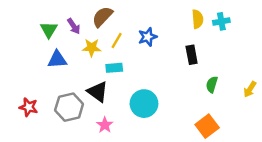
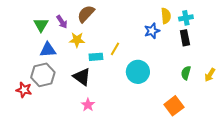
blue star: (148, 37) -> (152, 31), moved
yellow line: (117, 40) -> (115, 49), moved
black rectangle: (192, 55) -> (185, 38), moved
green semicircle: (212, 84) -> (186, 73), moved
cyan circle: (144, 104) -> (138, 72), moved
gray hexagon: (69, 107) -> (43, 75), moved

